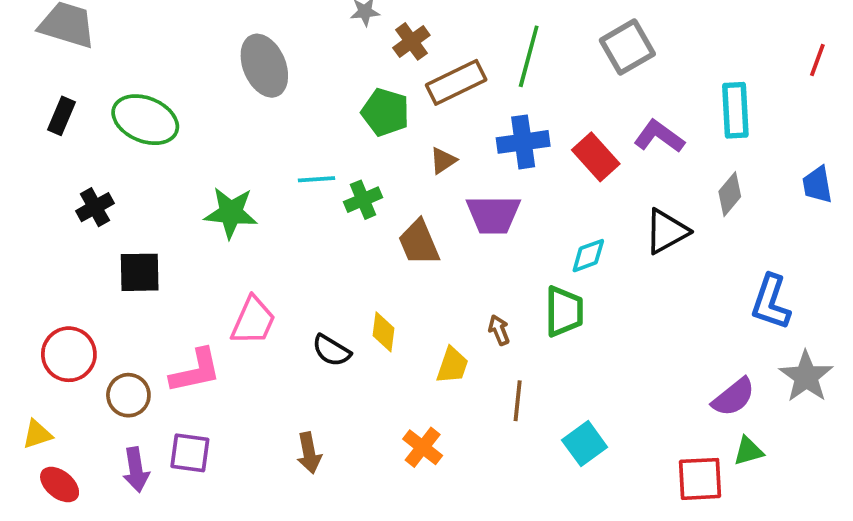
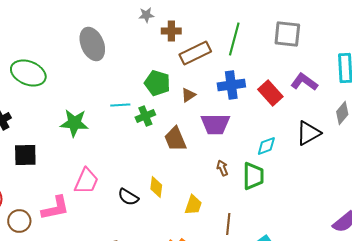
brown cross: (411, 41) -> (171, 31), turned 36
gray square: (627, 47) -> (287, 34), turned 36
green pentagon: (385, 112) -> (157, 83), moved
brown arrow: (499, 330) -> (222, 168), moved

